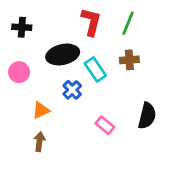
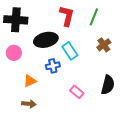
black cross: (22, 27) -> (16, 20), size x1.6
brown cross: (129, 60) -> (104, 45), moved, turned -32
blue cross: (72, 90) -> (53, 66), turned 32
brown arrow: (39, 142) -> (29, 104), turned 88

